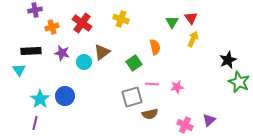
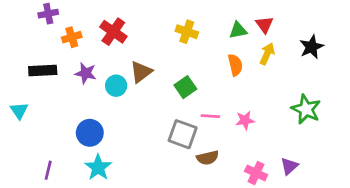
yellow cross: (121, 19) -> (187, 32), moved
green triangle: (172, 22) -> (238, 30), turned 48
orange semicircle: (155, 47) -> (235, 65), moved
black star: (228, 60) -> (312, 47), moved
cyan triangle: (19, 70) -> (19, 111), moved
green star: (239, 82) -> (306, 109), moved
gray square: (132, 97) -> (183, 134), turned 35
cyan star: (40, 99) -> (98, 167), moved

